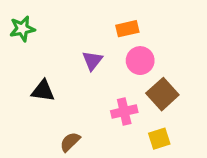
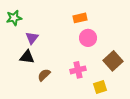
purple triangle: (92, 61) -> (32, 38), moved
brown square: (162, 94) -> (113, 61), moved
brown semicircle: (70, 142) -> (44, 75), moved

